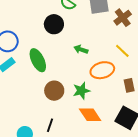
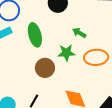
green star: (81, 91) -> (66, 53), moved

